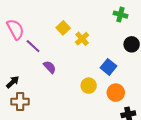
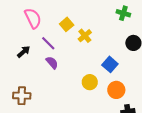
pink semicircle: (15, 29) -> (33, 18), moved
purple line: (33, 46) -> (48, 43), moved
black arrow: (13, 82) -> (24, 52), moved

